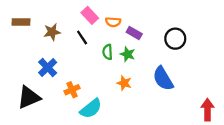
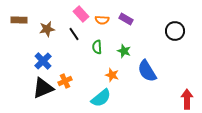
purple rectangle: (134, 33) -> (126, 19), moved
black circle: (175, 39) -> (175, 31), moved
green star: (128, 54) -> (124, 51), moved
black triangle: (29, 97) -> (43, 88), moved
cyan semicircle: (91, 109) -> (101, 98), moved

